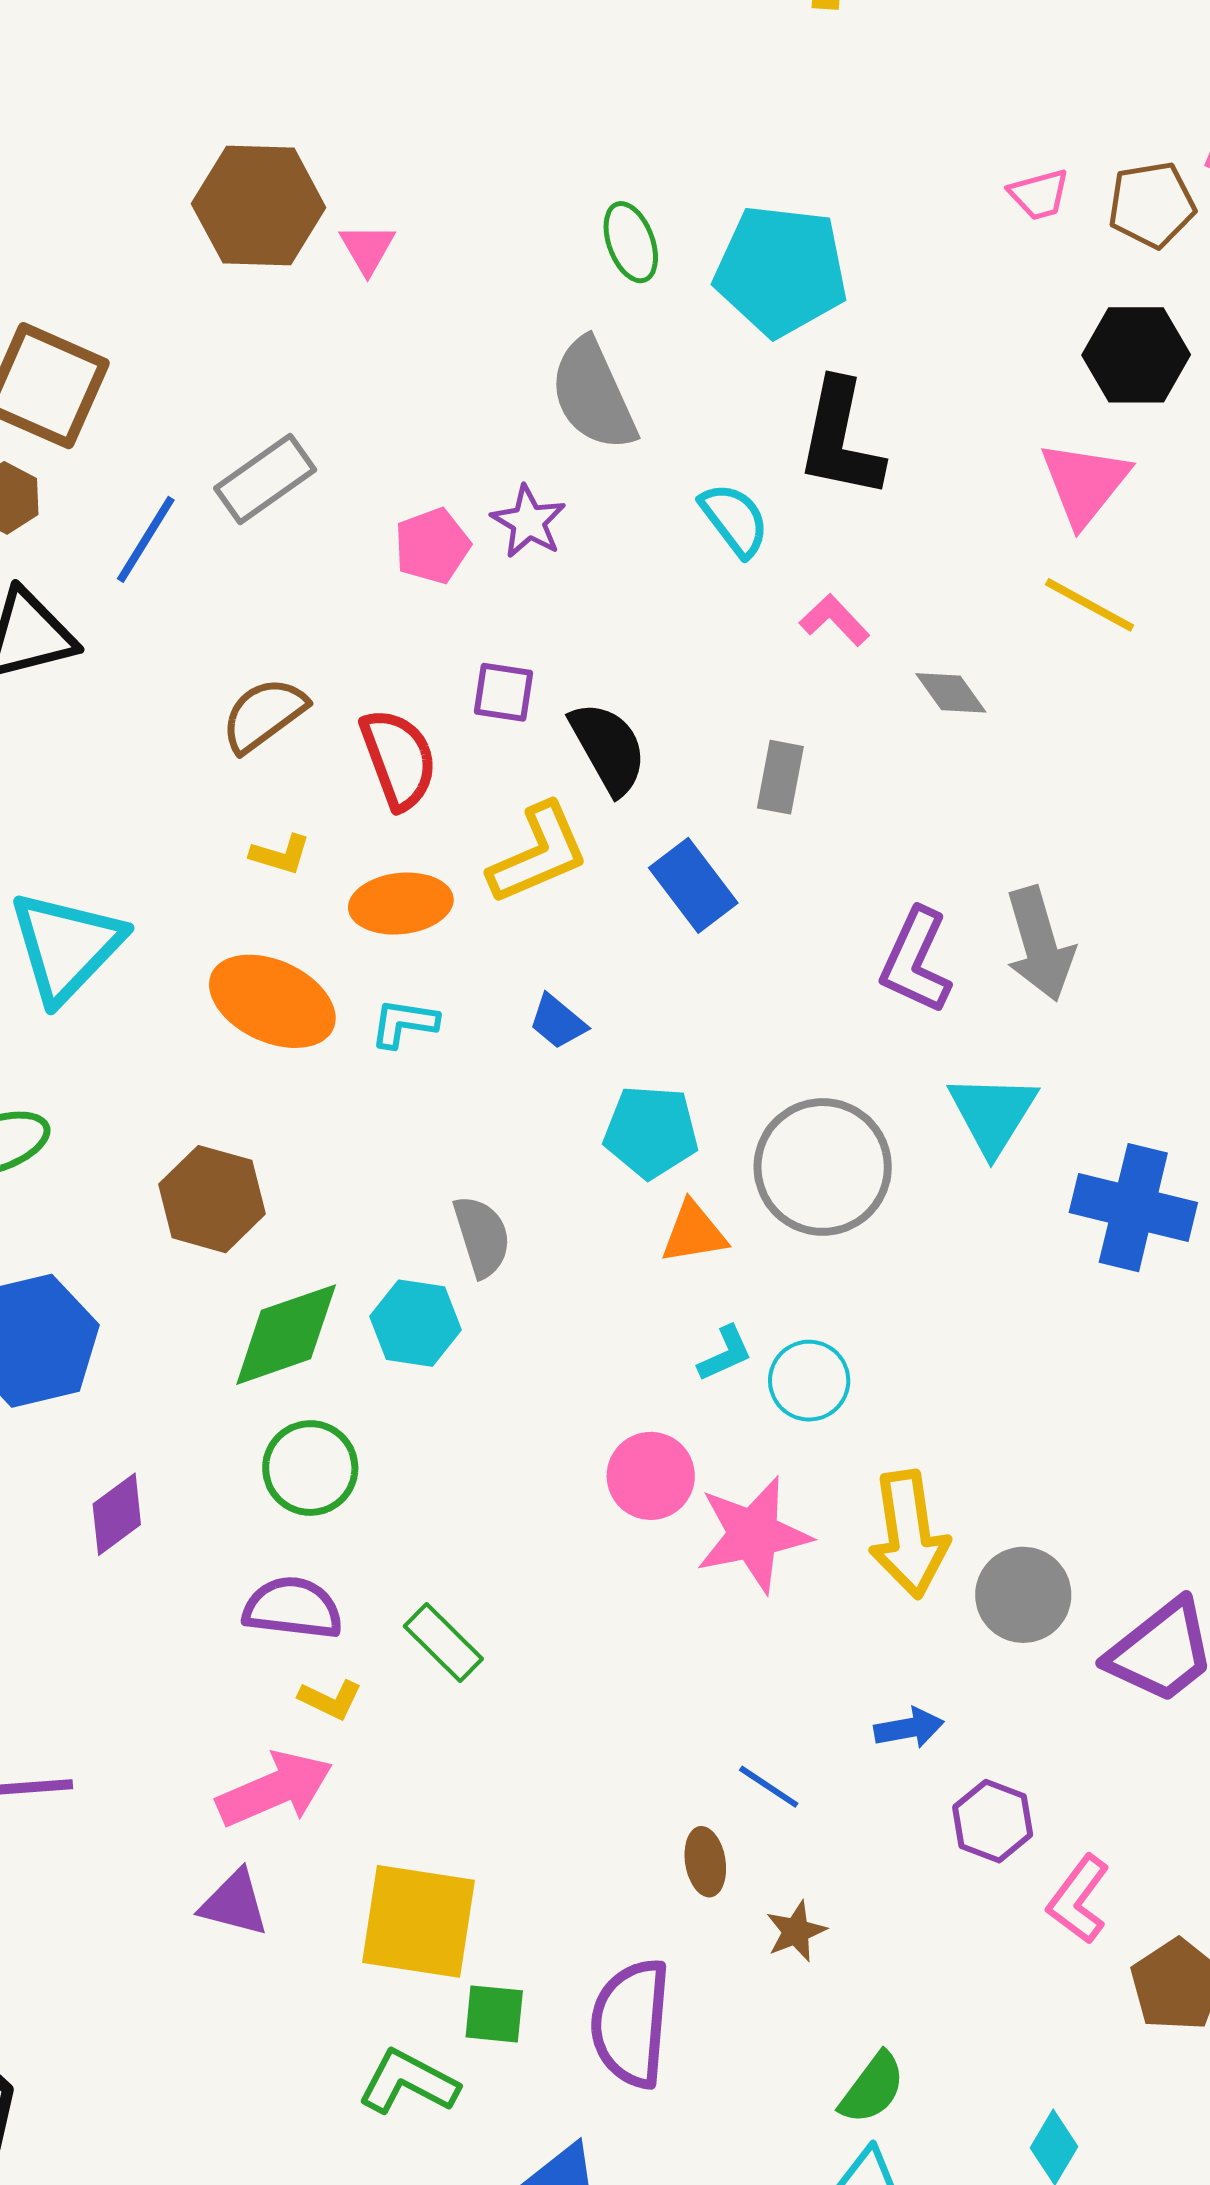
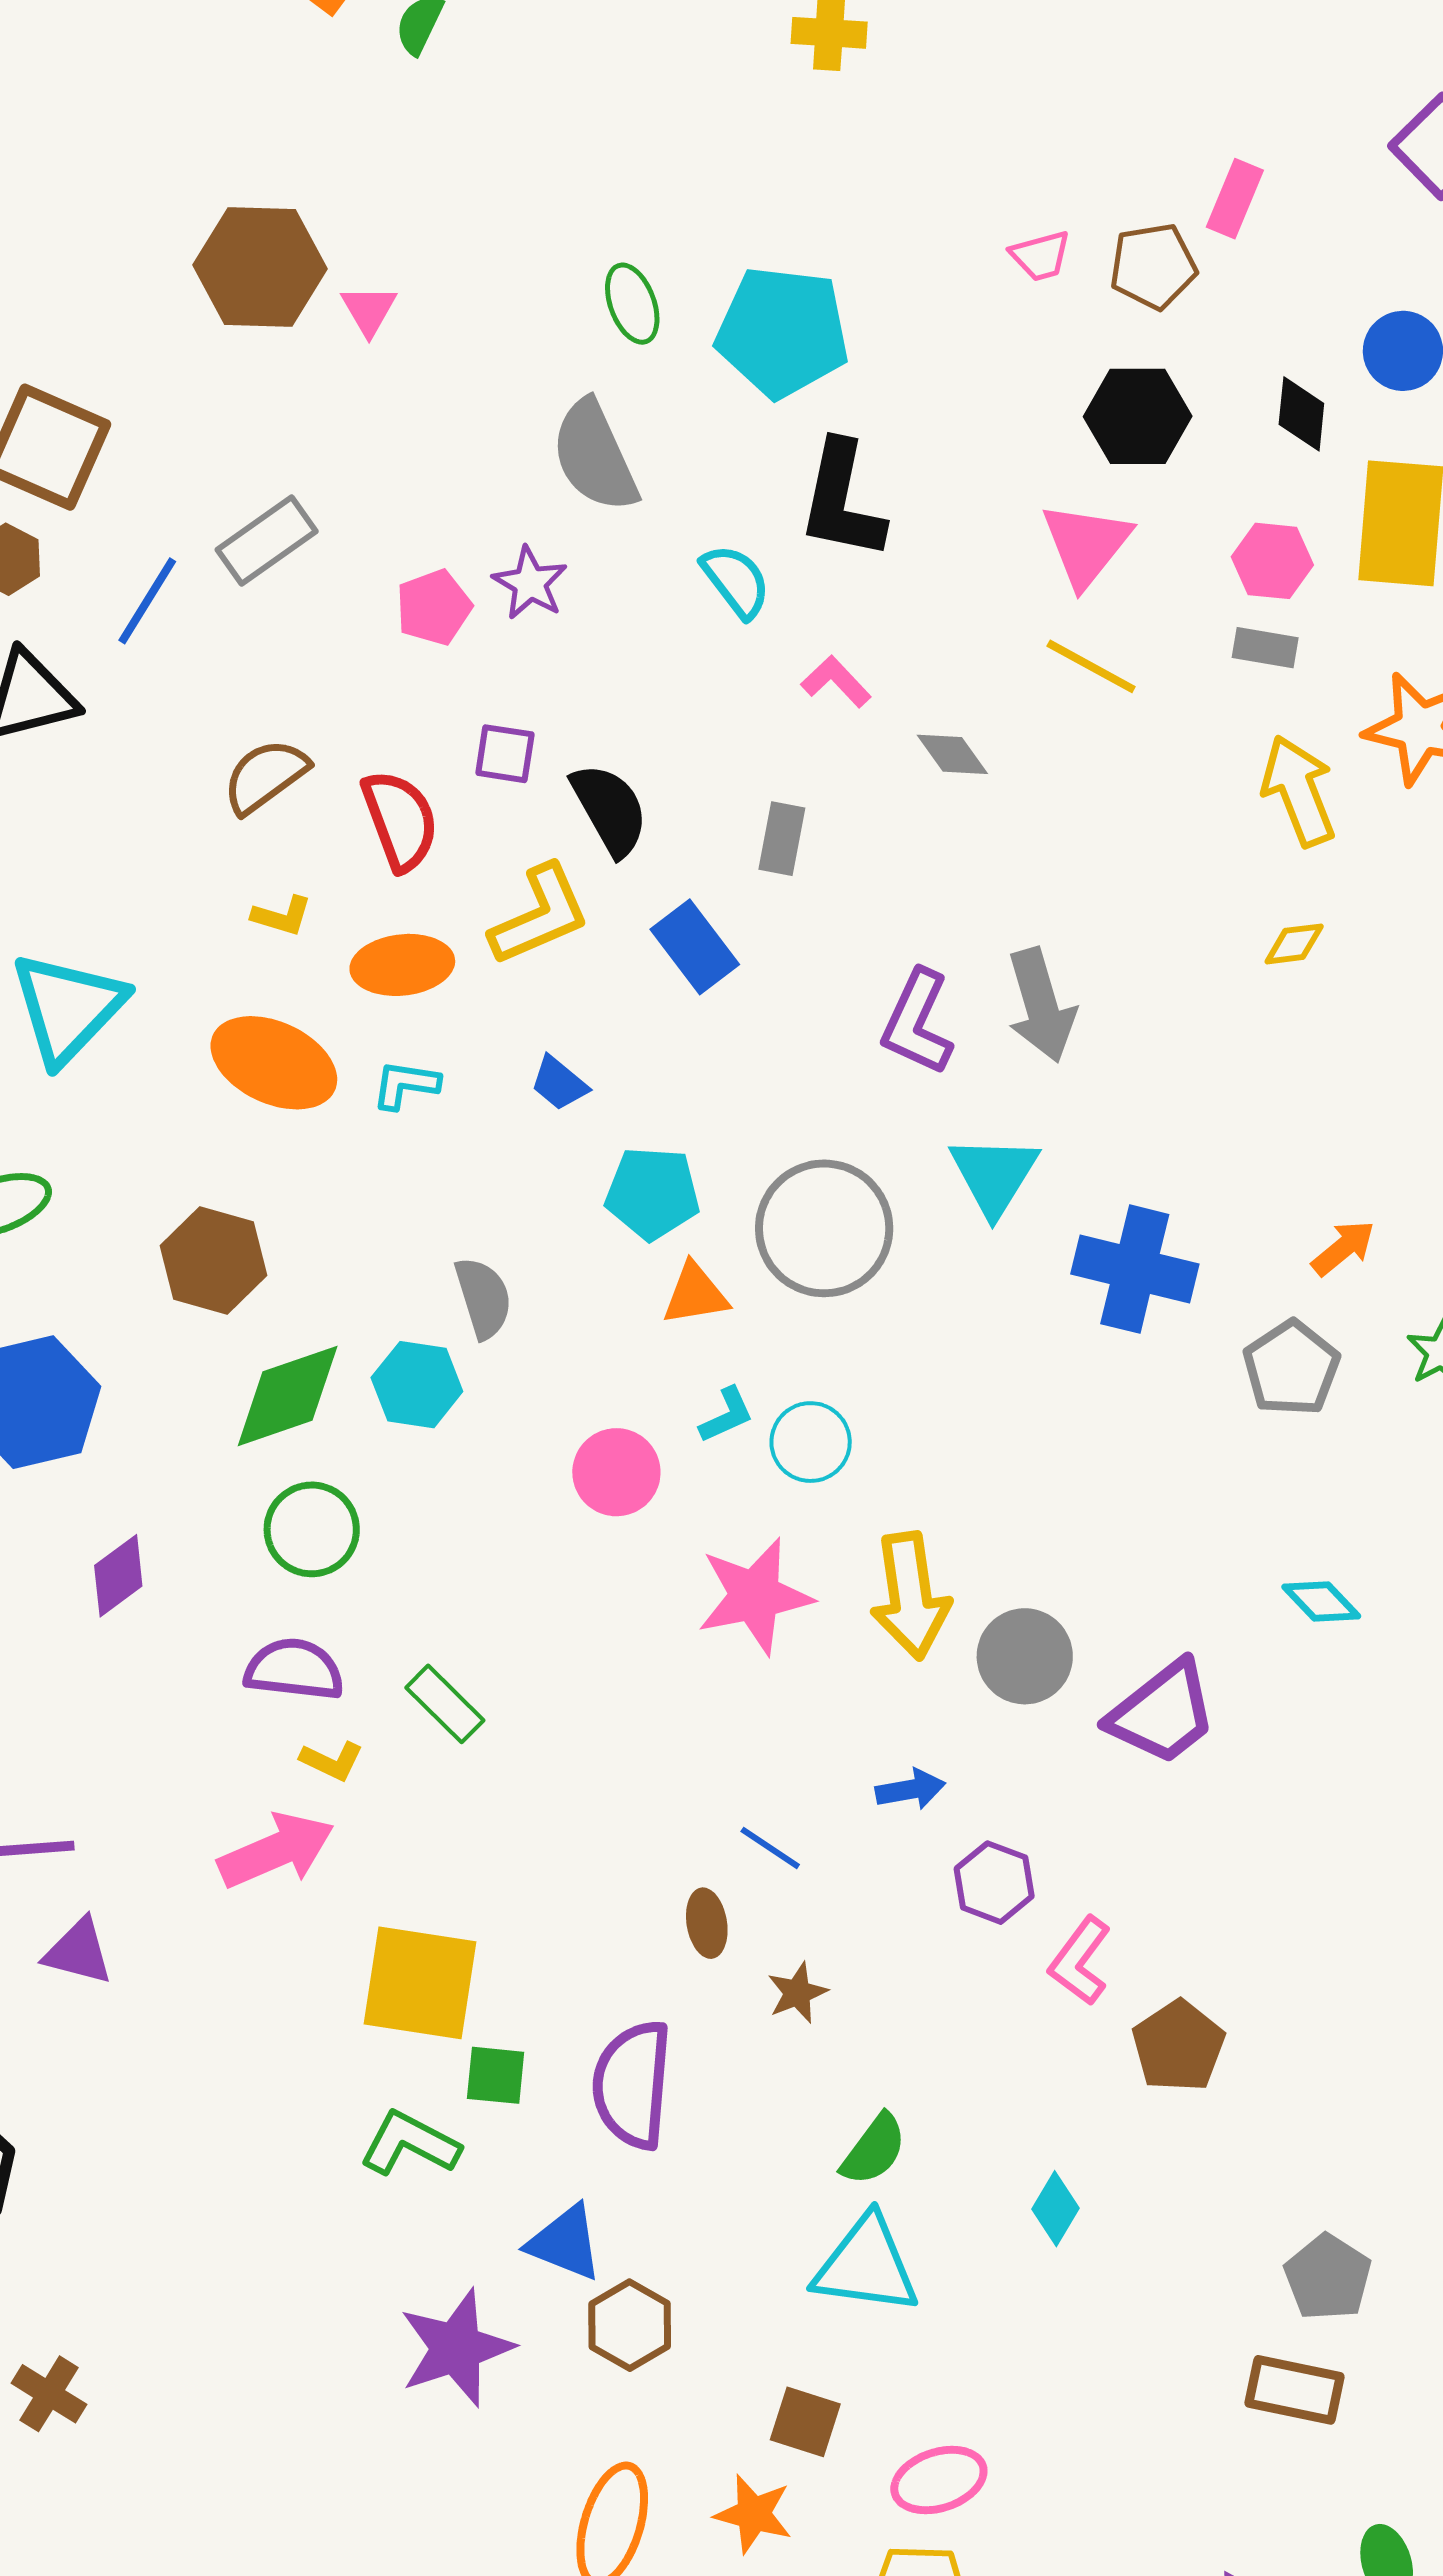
pink circle: (651, 1476) -> (616, 1472), moved
purple triangle: (234, 1903) -> (78, 1952), moved

